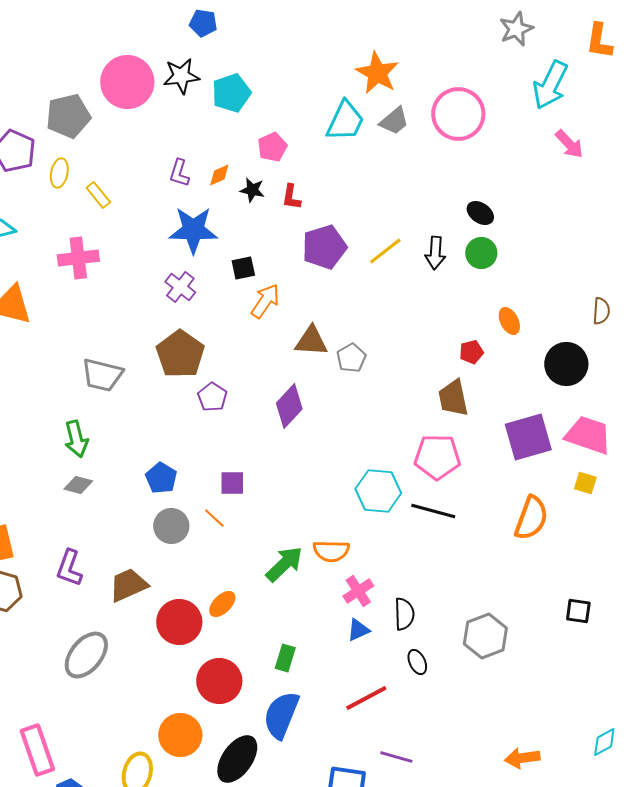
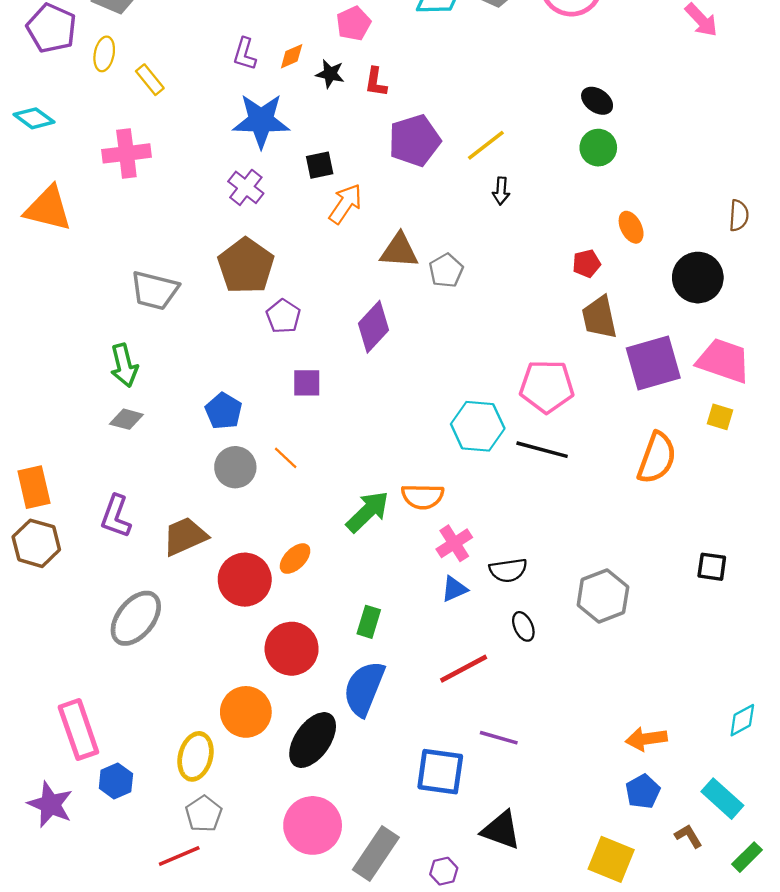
black arrow: (435, 253) -> (501, 191), moved, size x0.7
brown trapezoid: (453, 398) -> (599, 317), moved
purple square: (232, 483) -> (307, 383), moved
black semicircle: (404, 614) -> (508, 570), turned 84

